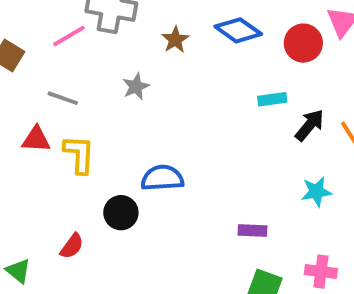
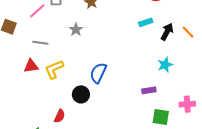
yellow L-shape: (79, 154) -> (54, 69), turned -105
blue semicircle: (162, 178) -> (98, 73), turned -50
cyan star: (316, 192) -> (165, 65), moved

